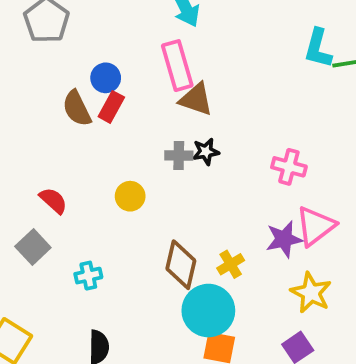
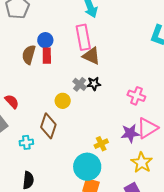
red rectangle: (111, 107) -> (47, 56), turned -35
brown semicircle: (77, 108) -> (29, 55), turned 36
gray cross: (179, 156) -> (80, 84), turned 32
yellow circle: (130, 196) -> (63, 101), moved
brown diamond: (181, 265) -> (48, 126), moved

